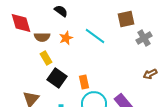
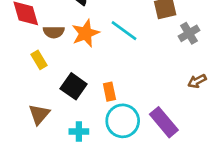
orange star: (66, 38) -> (86, 33), size x1.5
yellow rectangle: (46, 58) -> (39, 60), moved

